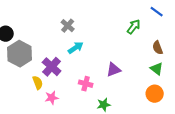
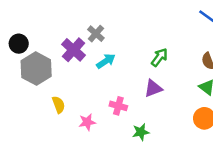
green arrow: (134, 27) -> (159, 57), moved
purple cross: (52, 67) -> (73, 50), moved
pink star: (52, 98) -> (87, 122), moved

